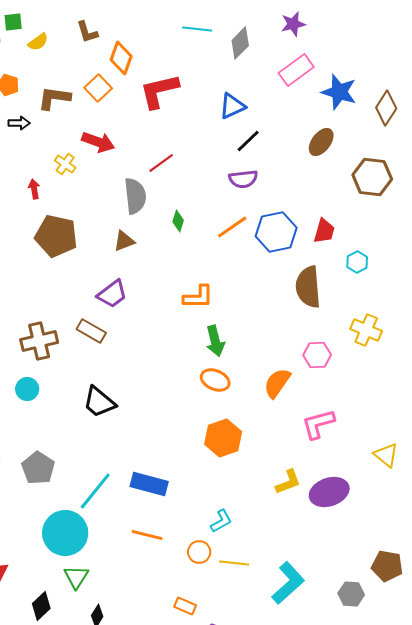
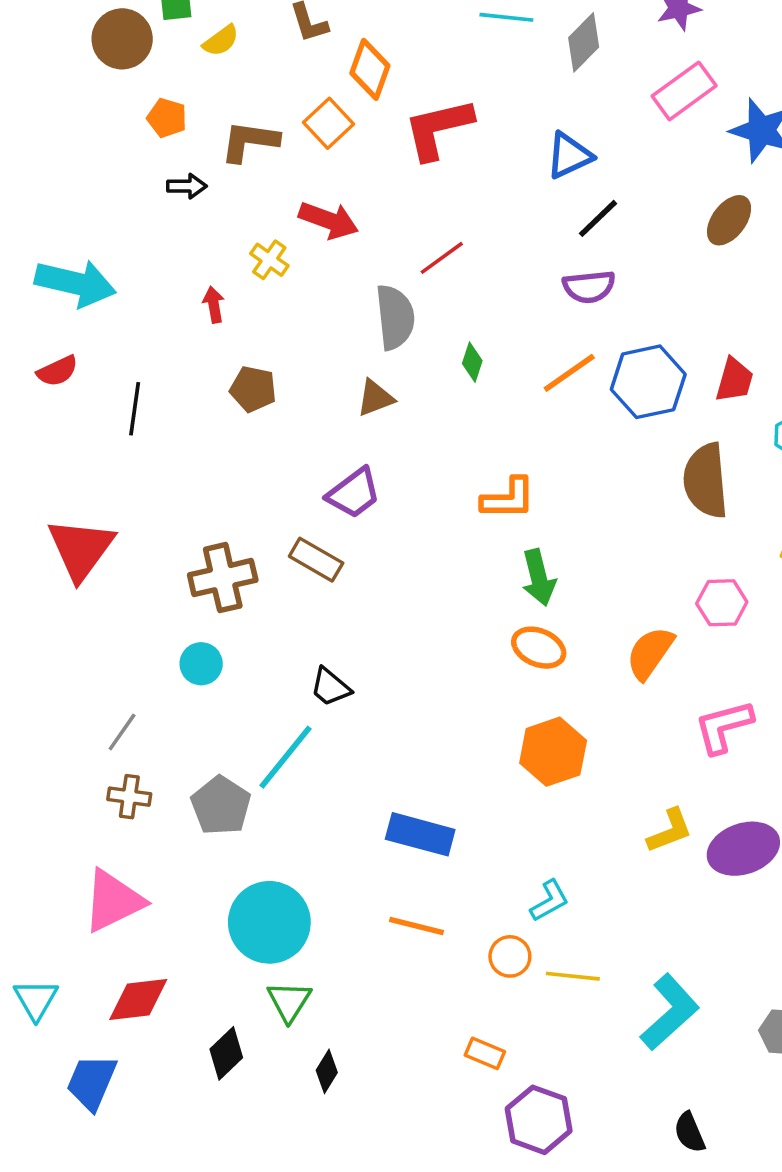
brown pentagon: (56, 236) -> (253, 389), size x0.6
black trapezoid: (99, 402) -> (330, 687), size x0.7
cyan line: (95, 491) -> (286, 757), moved

